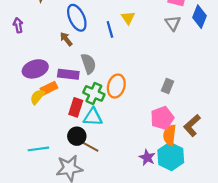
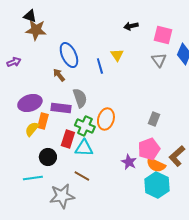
purple arrow: (18, 25) -> (14, 62), turned 80
orange rectangle: (49, 88) -> (43, 121), turned -49
orange semicircle: (170, 135) -> (156, 165), turned -72
black circle: (77, 136) -> (48, 157), moved
purple star: (147, 157) -> (129, 162), moved

